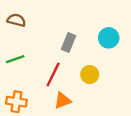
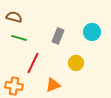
green line: (15, 59) -> (19, 38), moved, turned 35
red line: (53, 75) -> (33, 63), moved

